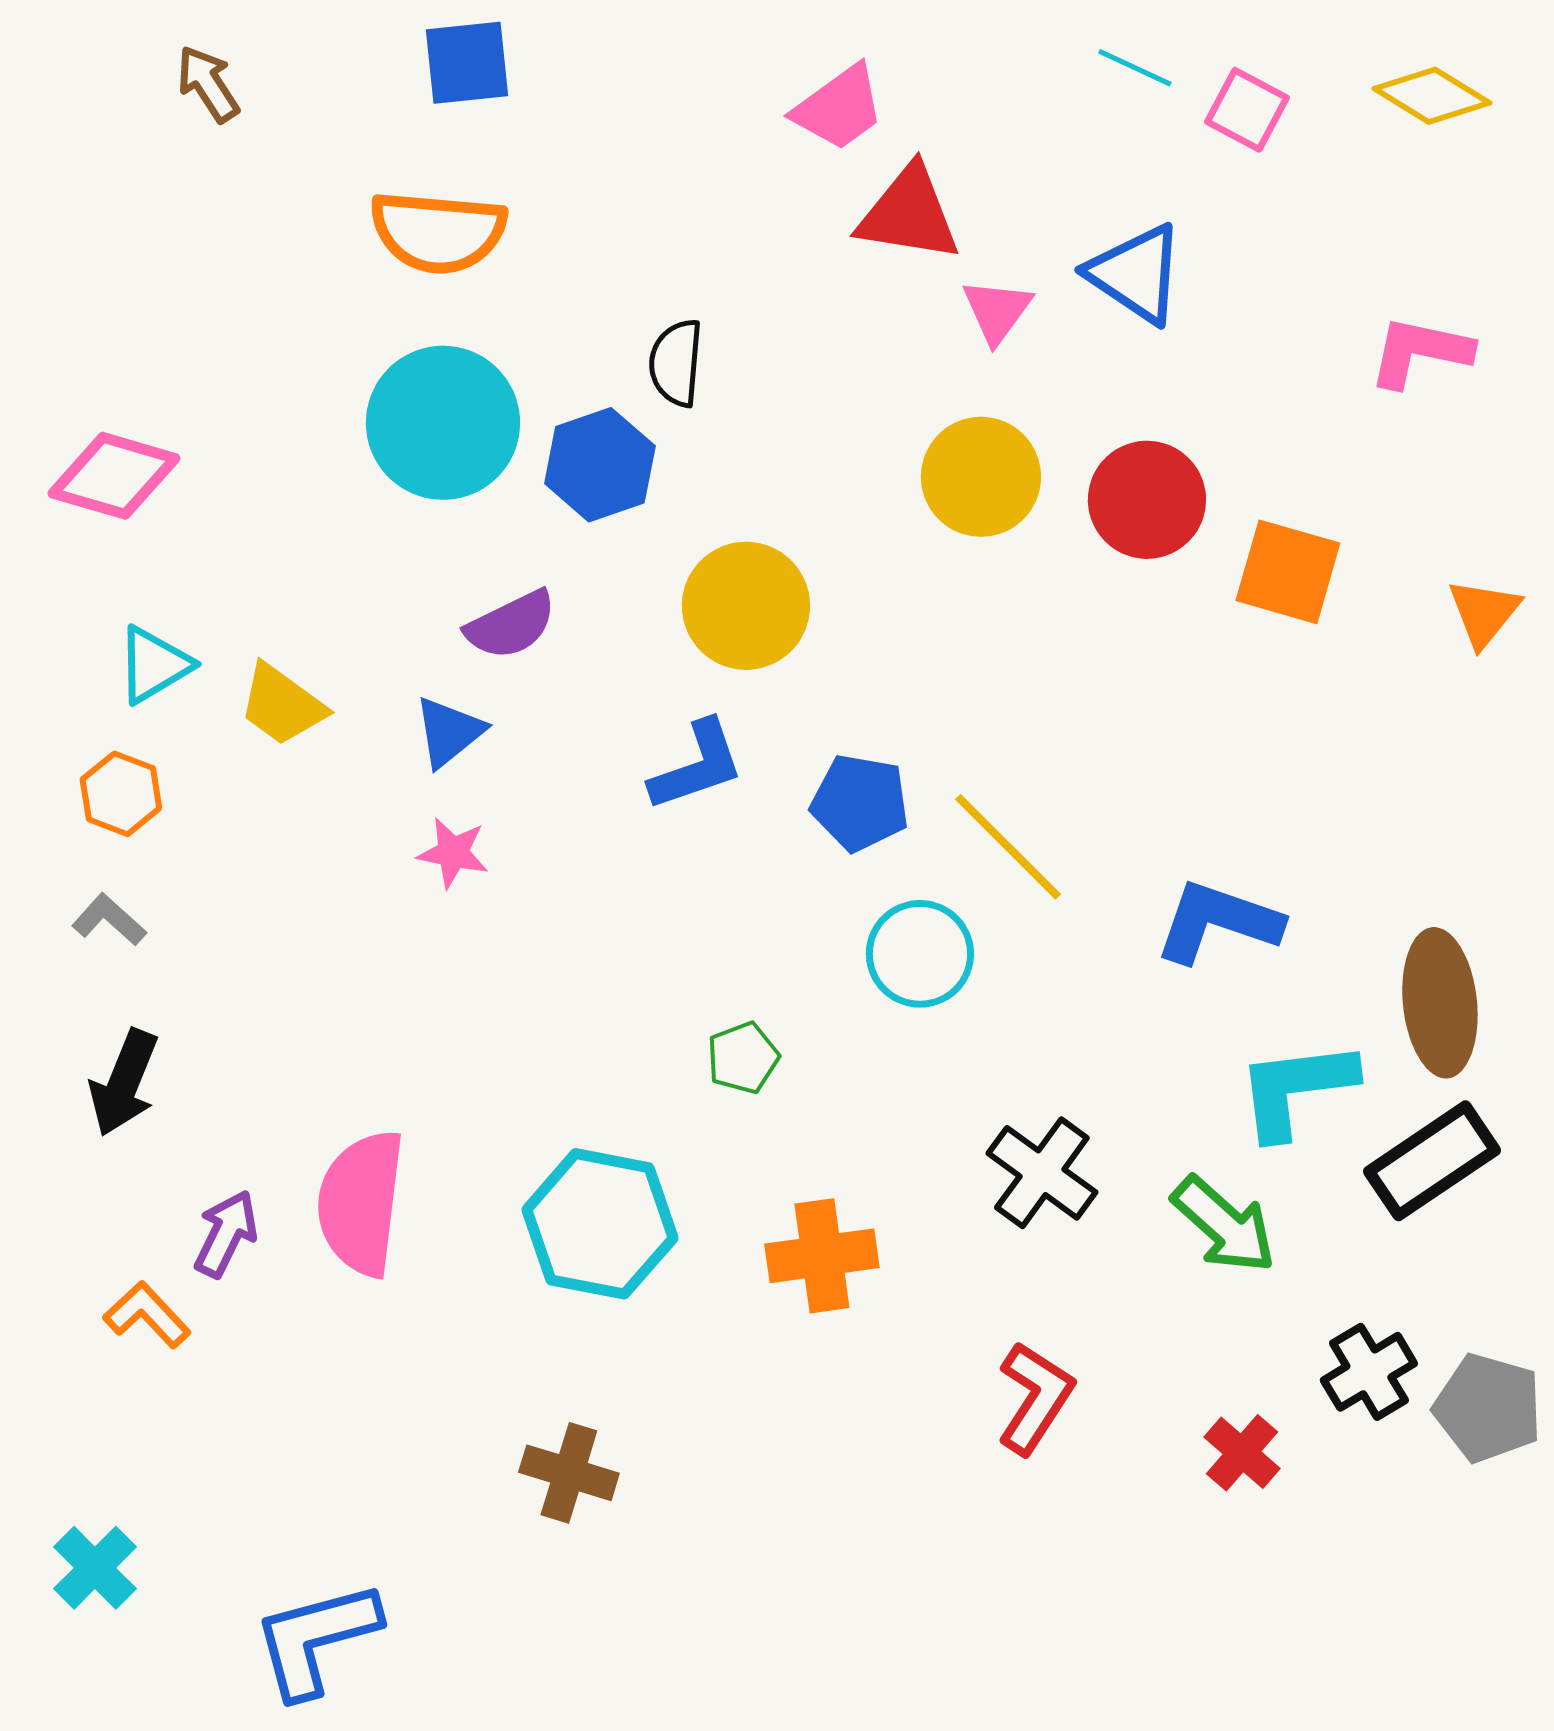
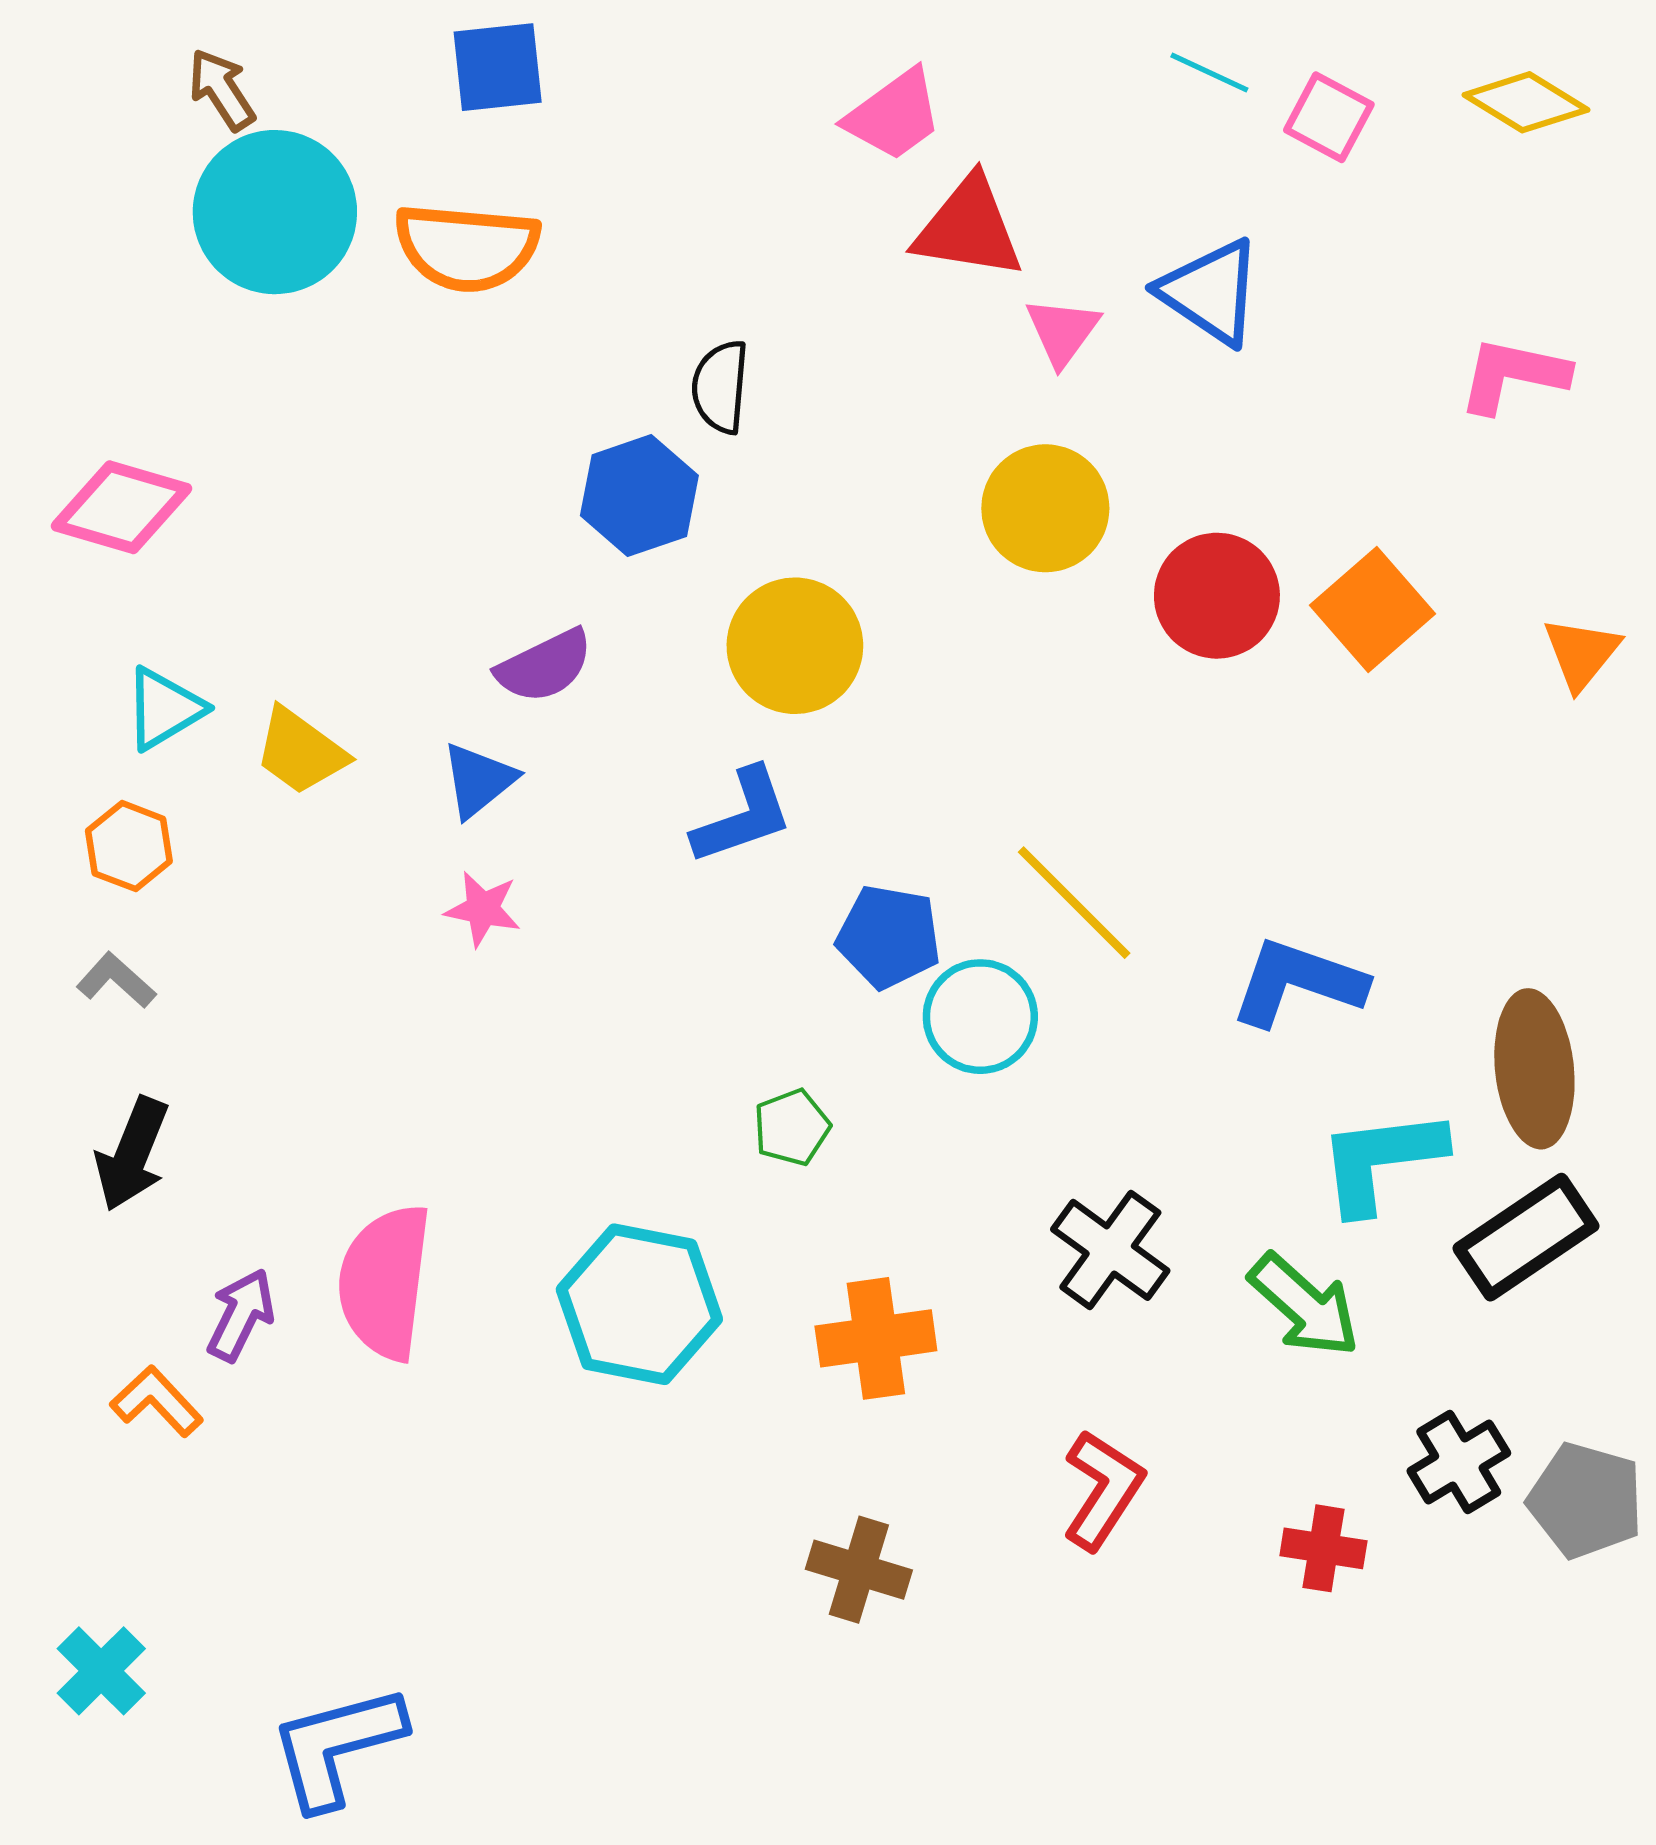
cyan circle: (443, 423) -> (275, 212), moved
red circle: (1147, 500) -> (1217, 596), moved
orange square: (1288, 572) -> (1372, 610), turned 33
blue pentagon: (860, 803) -> (889, 937), moved
red cross: (1242, 1453) -> (1323, 1548), turned -32
brown cross: (569, 1473) -> (859, 1570), moved

